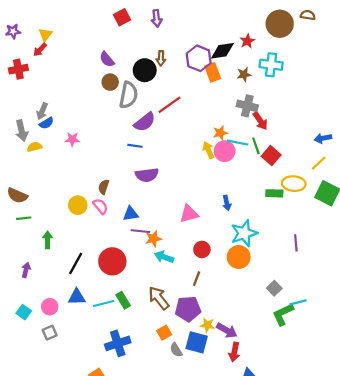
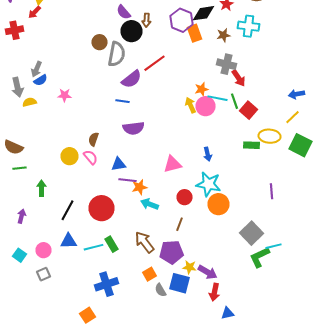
purple semicircle: (107, 59) -> (124, 12), moved
cyan star: (244, 233) -> (208, 184), moved, turned 30
gray square: (274, 288) -> (252, 233), size x1.6

